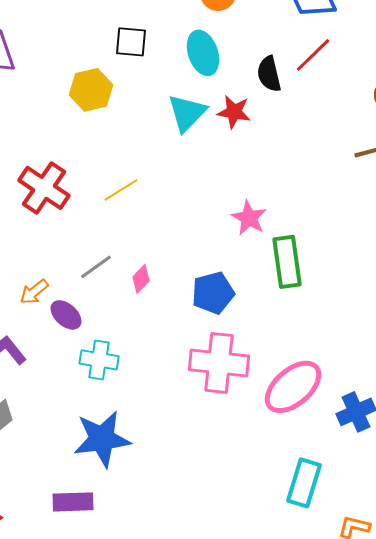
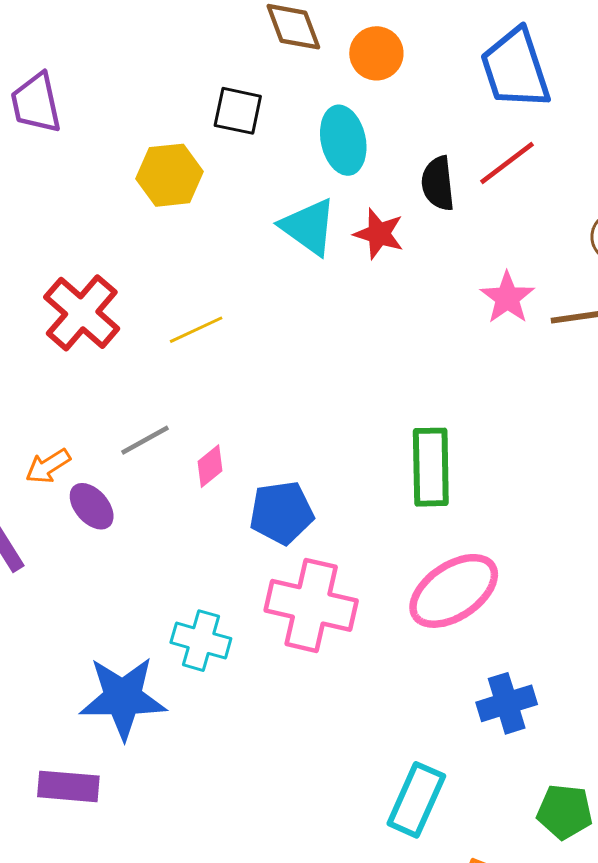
cyan triangle: (187, 113) -> (309, 227), turned -45
pink star: (249, 218) -> (507, 298), moved
blue pentagon: (213, 293) -> (282, 513), moved
cyan cross: (99, 360) -> (201, 641), moved
pink ellipse: (293, 387) -> (454, 591), moved

